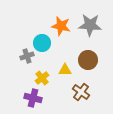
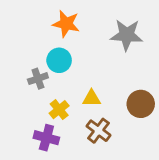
orange star: (61, 26) -> (66, 24), moved
brown circle: (88, 60) -> (141, 104), moved
brown cross: (81, 92) -> (98, 131), moved

